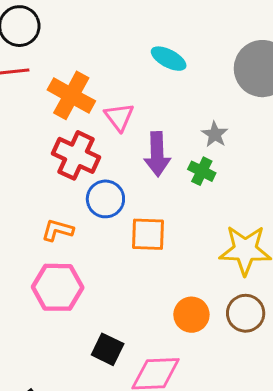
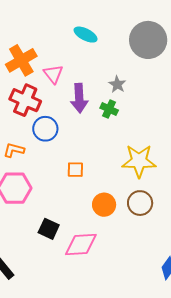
orange cross: (71, 95) -> (21, 60), turned 32
orange square: (148, 234) -> (75, 170), moved, size x0.7

